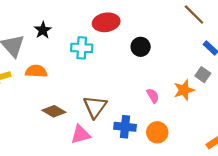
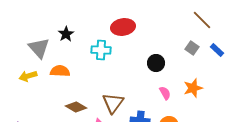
black circle: (141, 47) -> (156, 63), moved
gray square: (203, 75) -> (192, 48), moved

